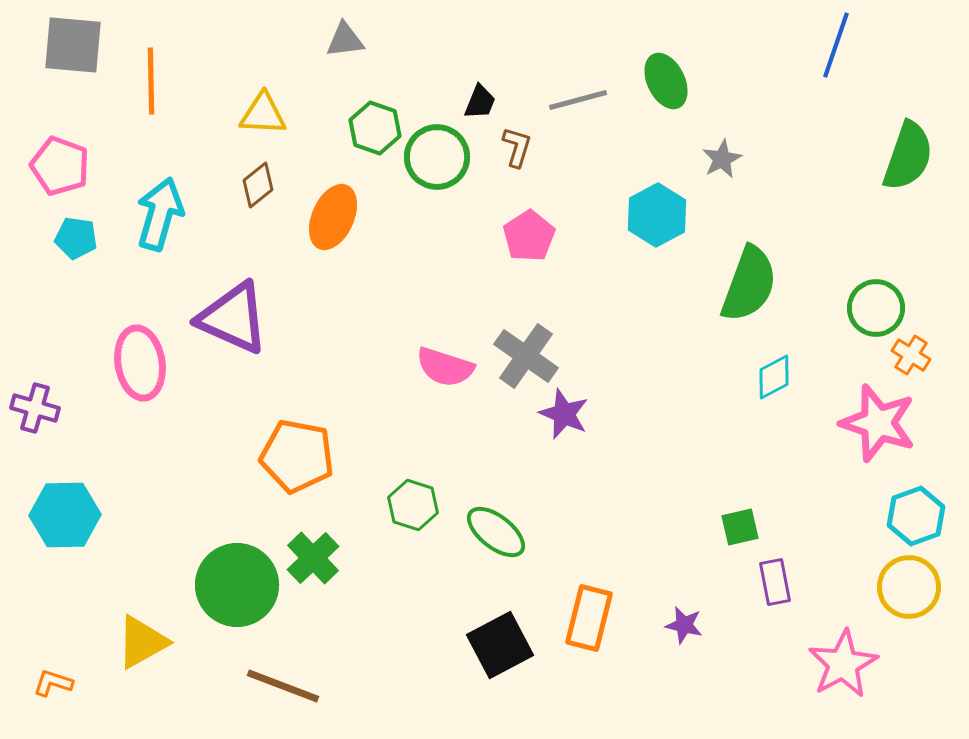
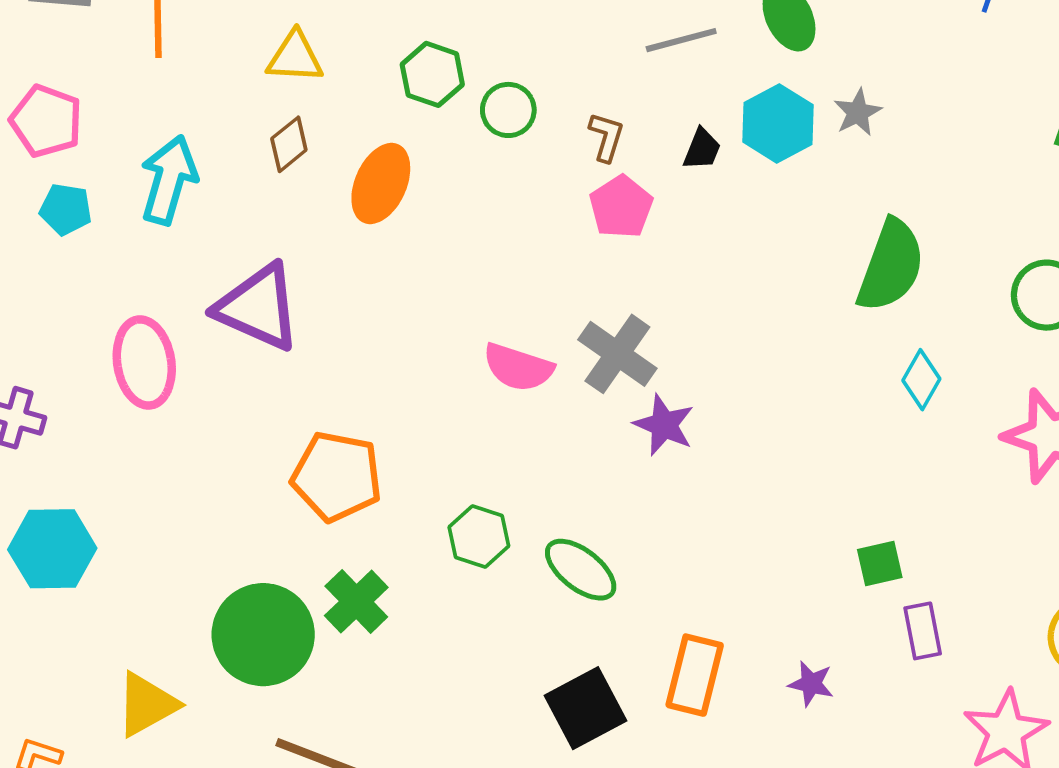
black trapezoid: (480, 102) -> (702, 149), moved
brown L-shape: (517, 147) -> (606, 137), moved
green circle: (437, 157) -> (508, 110), size x0.7
cyan hexagon: (657, 215) -> (778, 123), moved
cyan diamond: (774, 377) -> (921, 380), turned -33

